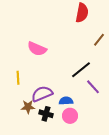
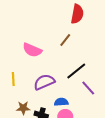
brown line: (99, 40) -> (65, 40), moved
purple semicircle: (42, 94) -> (44, 82), moved

